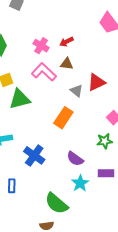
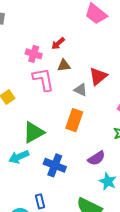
pink L-shape: (44, 72) -> (43, 79), turned 50
green triangle: (20, 99) -> (33, 132), moved
purple semicircle: (75, 159) -> (96, 158), turned -54

